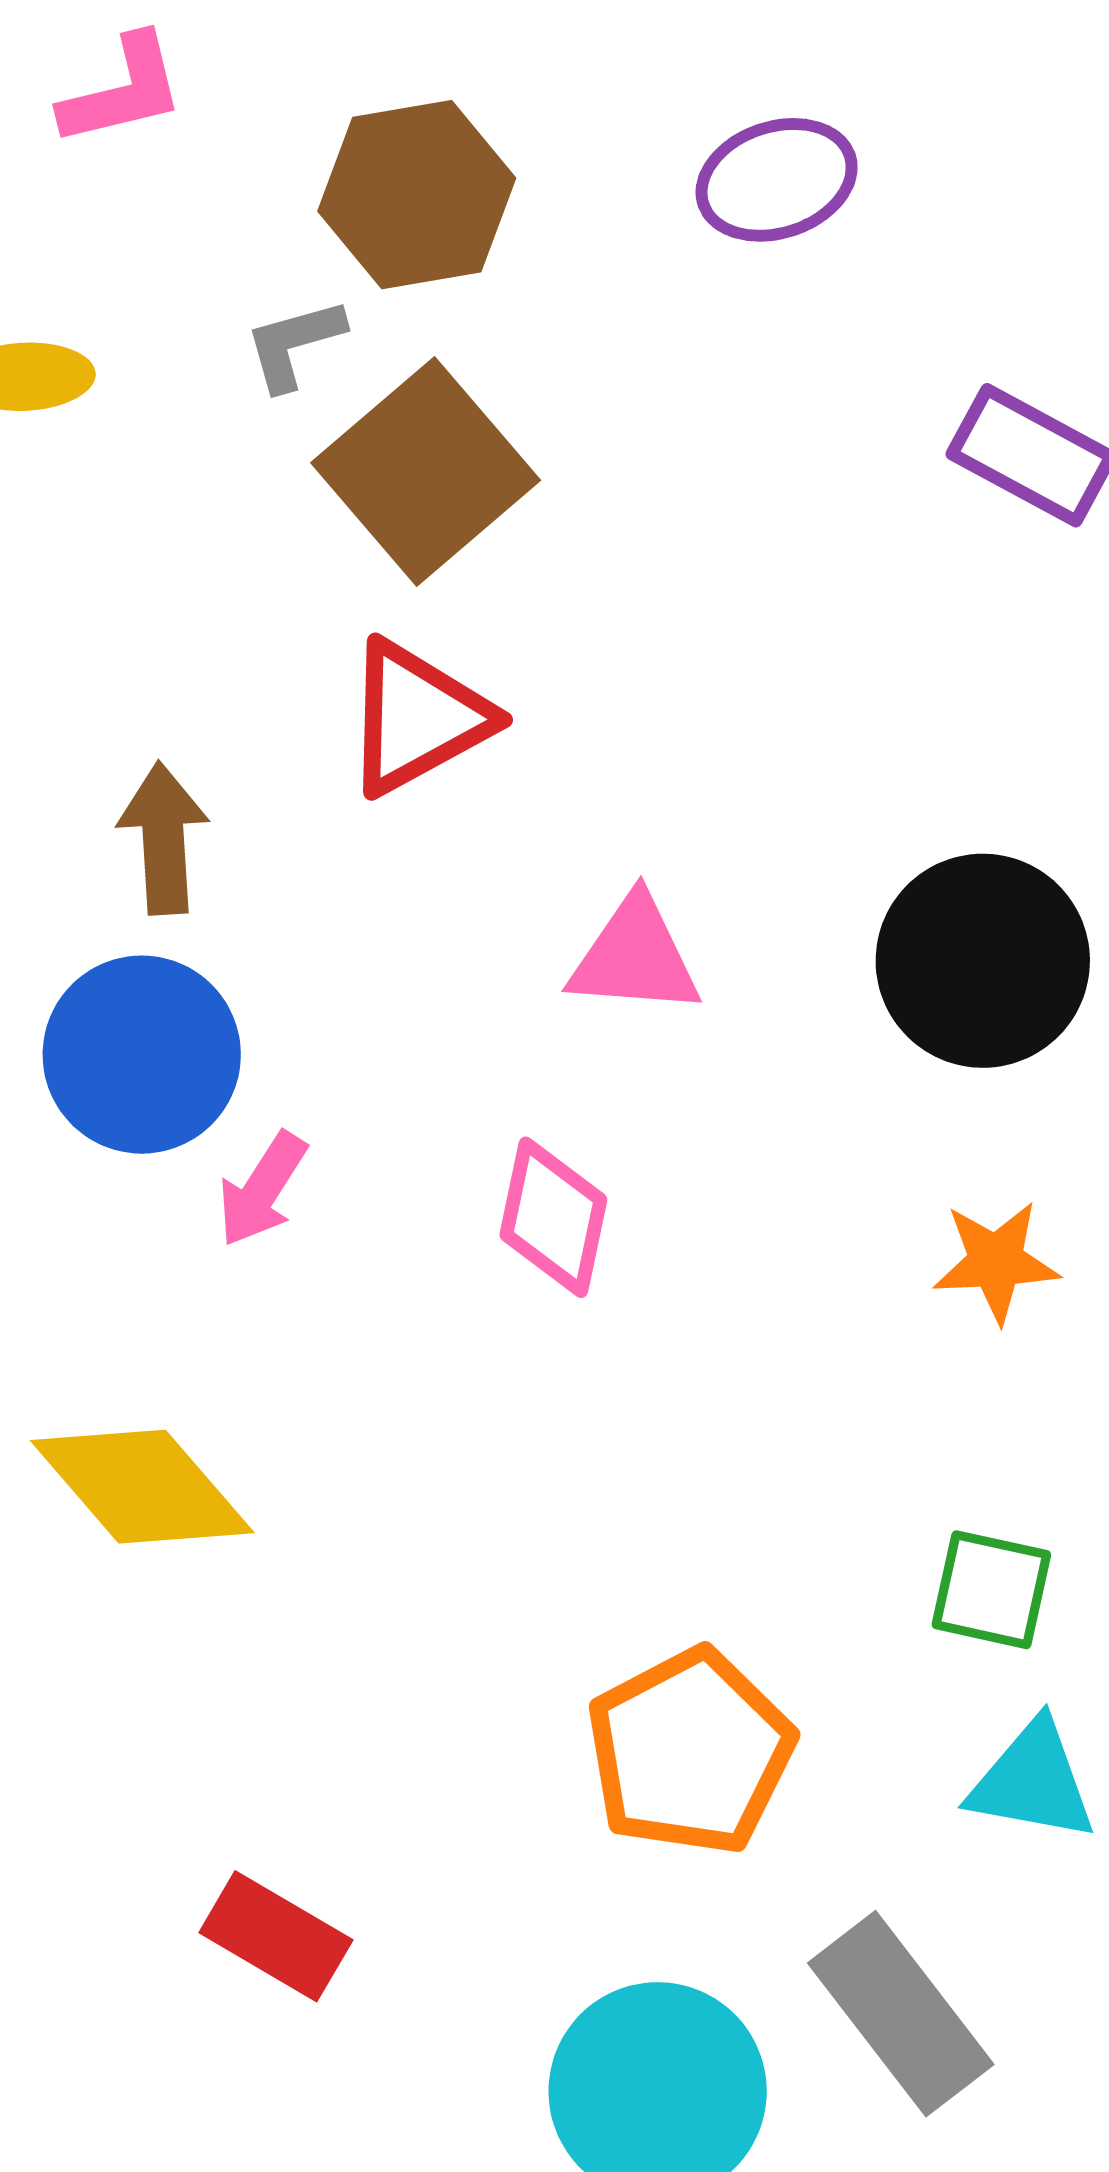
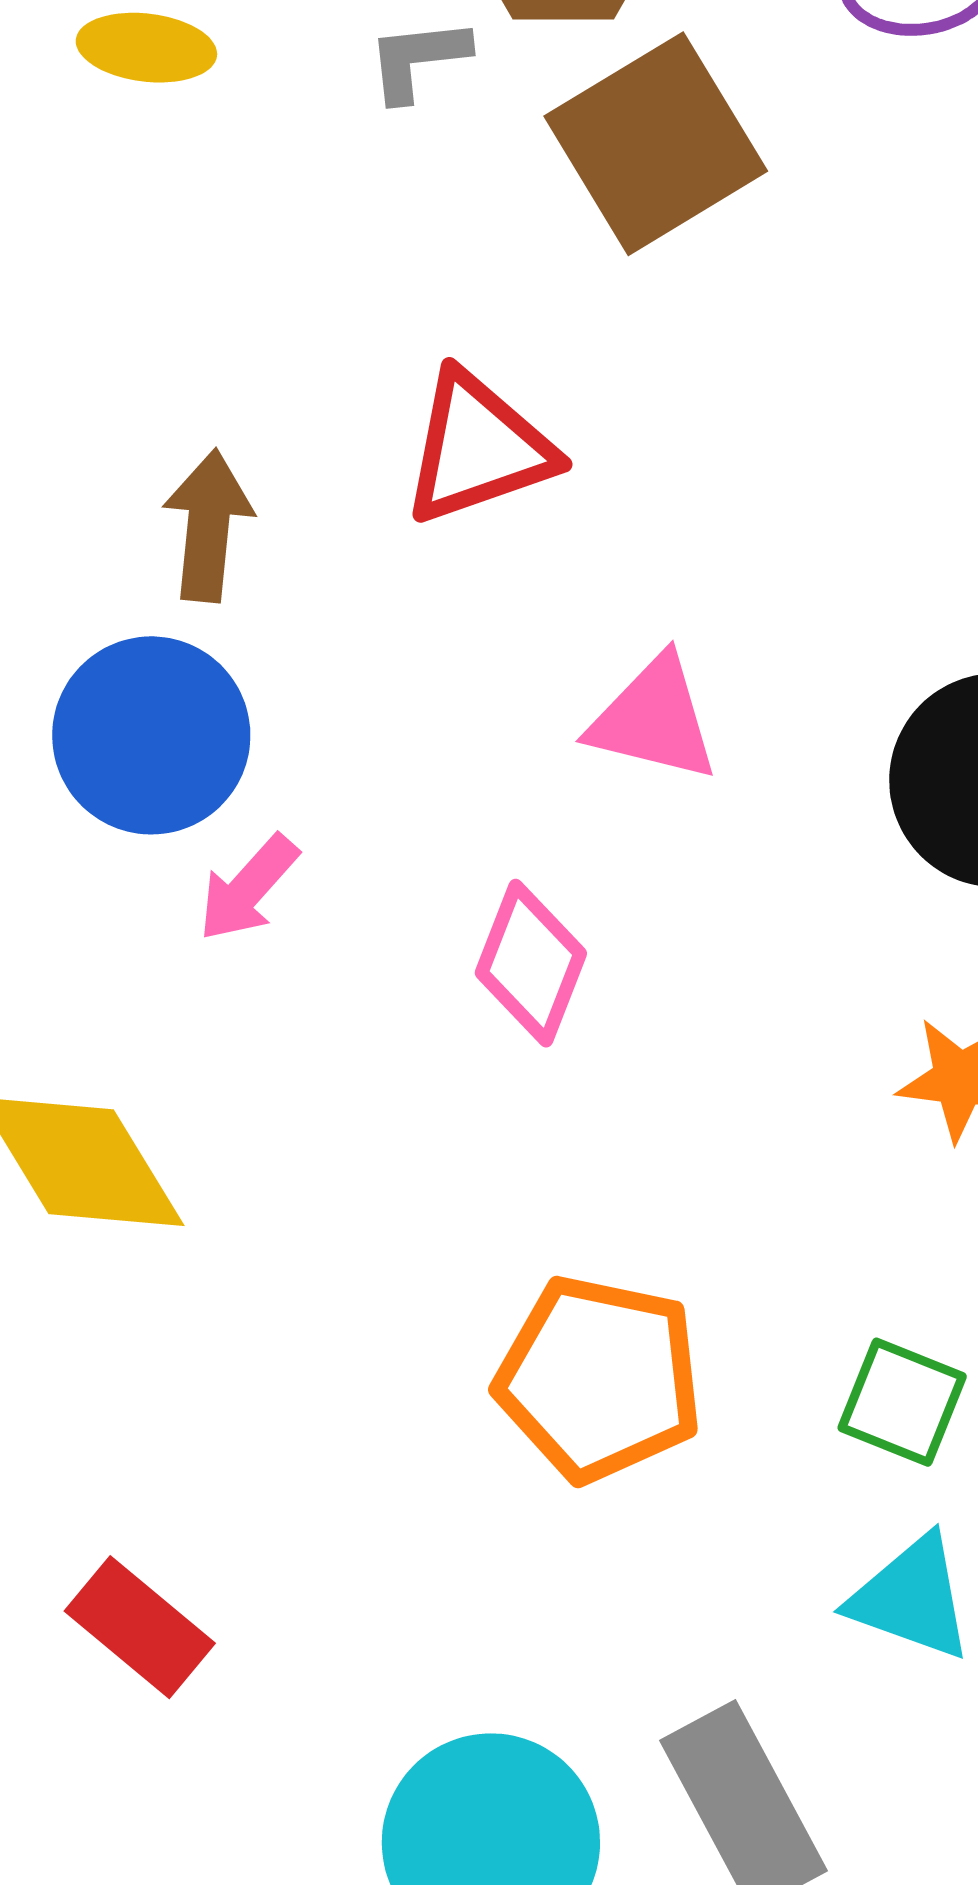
brown square: (426, 472) -> (656, 144), moved
orange pentagon: (690, 1752) -> (599, 1379), moved, turned 30

